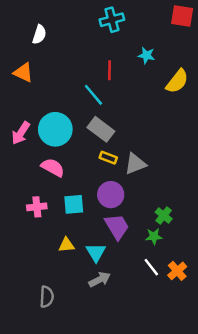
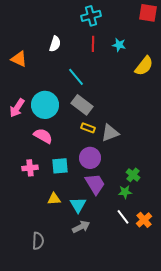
white semicircle: (39, 34) -> (55, 44), moved
red line: (109, 70) -> (93, 44), moved

